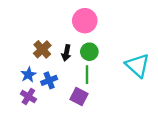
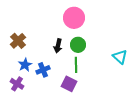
brown cross: (42, 49) -> (18, 41), moved
cyan triangle: (138, 65) -> (120, 57), size x0.7
purple cross: (28, 96) -> (17, 84), moved

